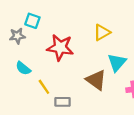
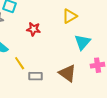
red star: (60, 47) -> (34, 29), size x0.6
brown triangle: (96, 80) -> (68, 73), moved

